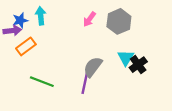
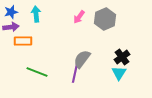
blue star: (20, 20) -> (11, 12), moved
orange rectangle: (26, 46) -> (23, 41), turned 36
cyan triangle: (126, 58) -> (119, 73), moved

